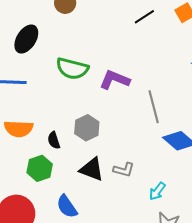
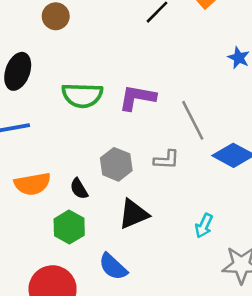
black triangle: (92, 169) -> (134, 214), turned -32
gray L-shape: (124, 170) -> (167, 160), moved
cyan arrow: (157, 191) -> (204, 226), moved

